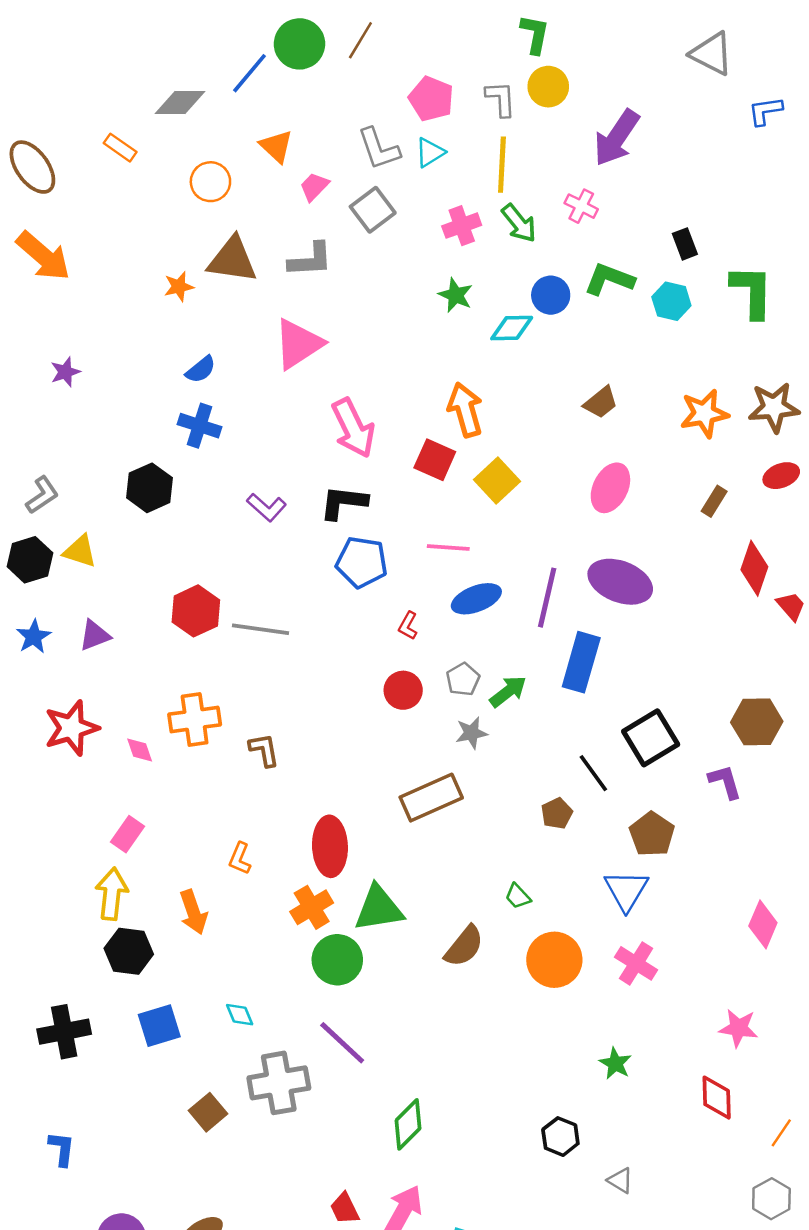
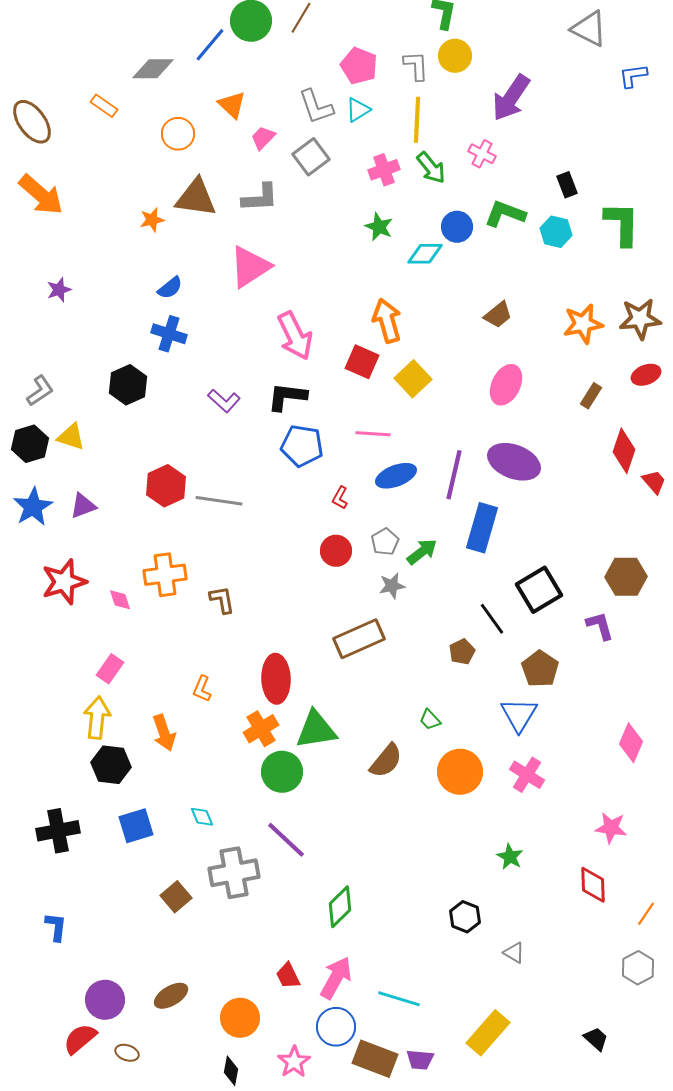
blue star: (34, 637) -> (33, 507), size x1.4

